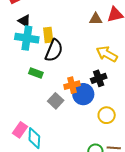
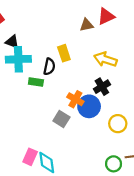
yellow rectangle: (48, 35) -> (64, 53), moved
black semicircle: (54, 50) -> (49, 67), size x0.7
green rectangle: (36, 73) -> (36, 82), moved
orange cross: (72, 85) -> (75, 99), turned -35

